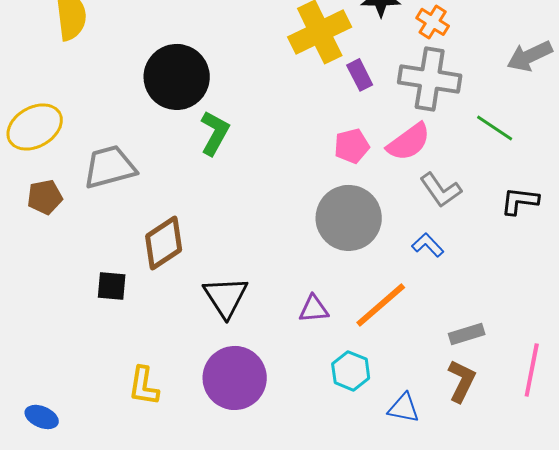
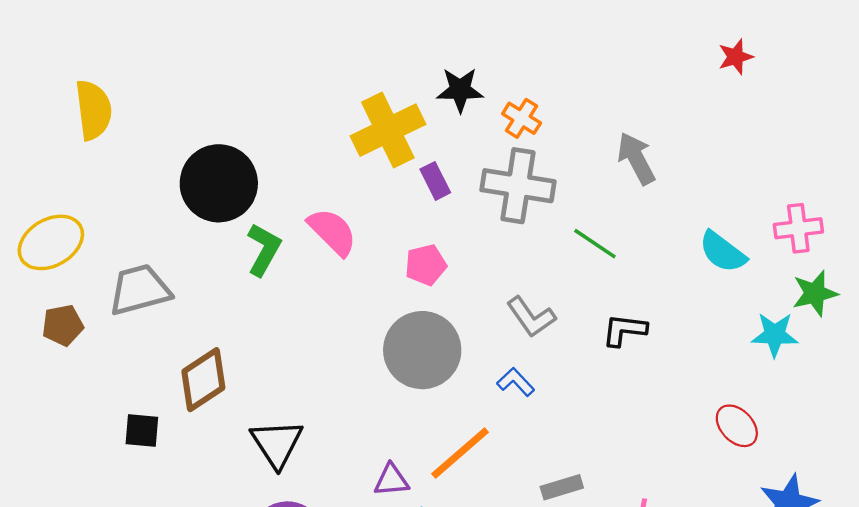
gray arrow: (530, 56) -> (636, 158), turned 87
pink semicircle: (409, 142) -> (332, 232), moved, turned -99
purple triangle: (314, 309) -> (391, 480), moved

